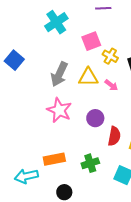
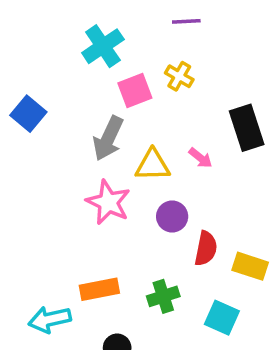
pink square: (91, 41) -> (135, 91), moved
yellow cross: (110, 56) -> (179, 76), moved
yellow triangle: (88, 77) -> (153, 165), moved

